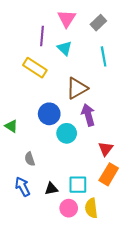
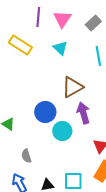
purple line: (42, 36) -> (38, 17), moved
yellow rectangle: (35, 68) -> (20, 45), moved

